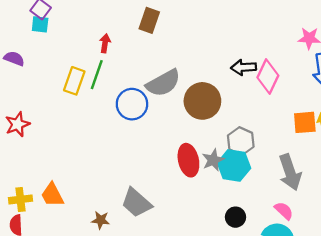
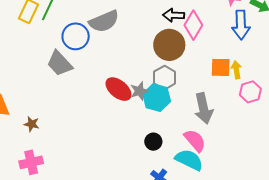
brown circle: (202, 101) -> (169, 45), moved
red ellipse: (188, 160) -> (118, 89), turned -44
gray trapezoid: (136, 203) -> (60, 63), moved
pink semicircle: (284, 211) -> (195, 141), size x1.4
brown star: (101, 220) -> (32, 124), moved

